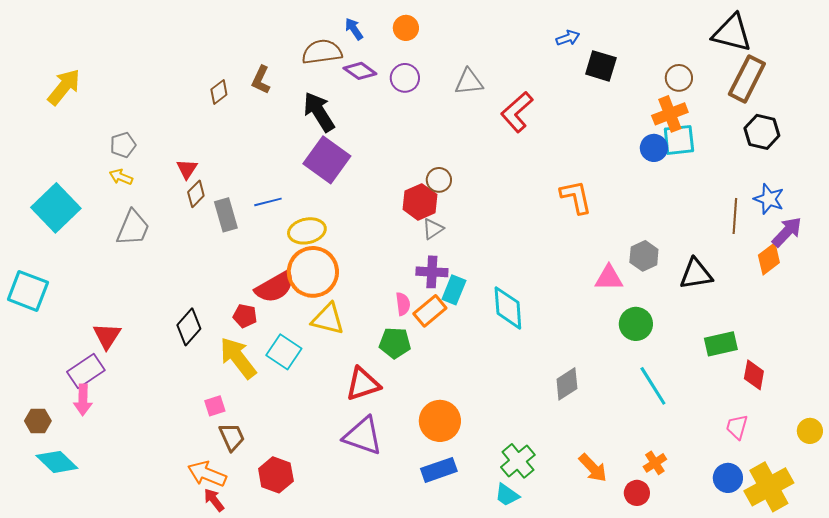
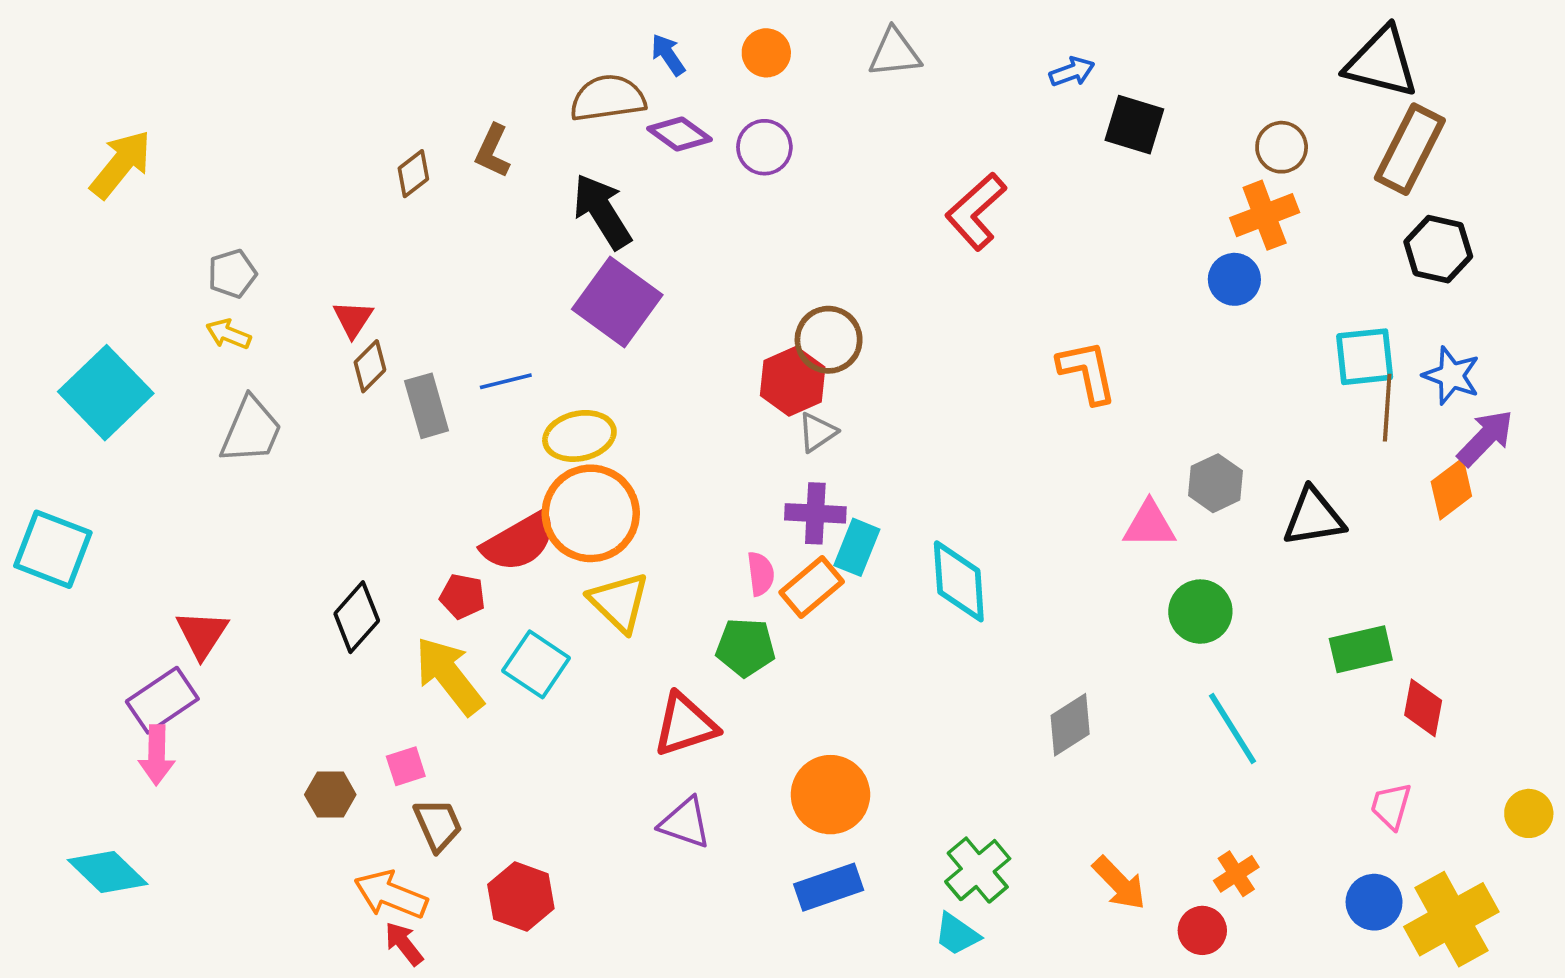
gray triangle: (469, 82) -> (895, 53), moved
cyan square: (679, 140) -> (1365, 357), moved
brown circle: (439, 180) -> (829, 340), size x1.4
yellow triangle: (328, 319) -> (619, 602), turned 30
brown hexagon: (38, 421) -> (330, 795), moved
purple triangle: (363, 436) -> (685, 823), size x0.7

